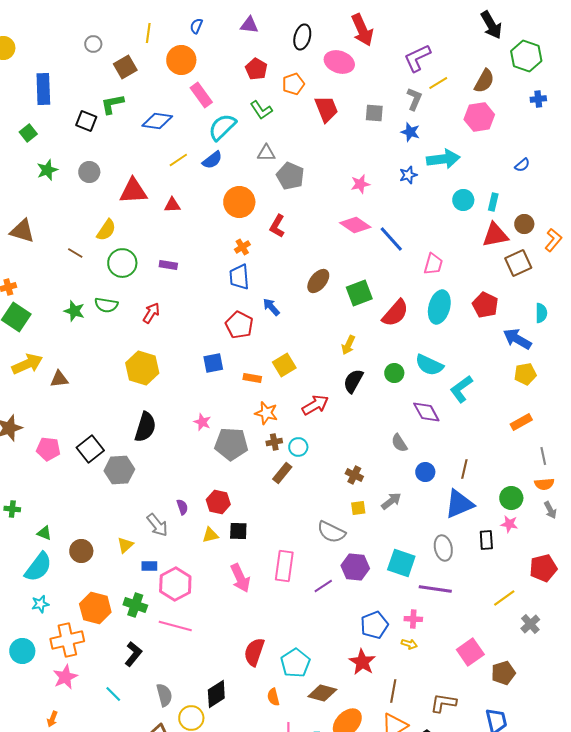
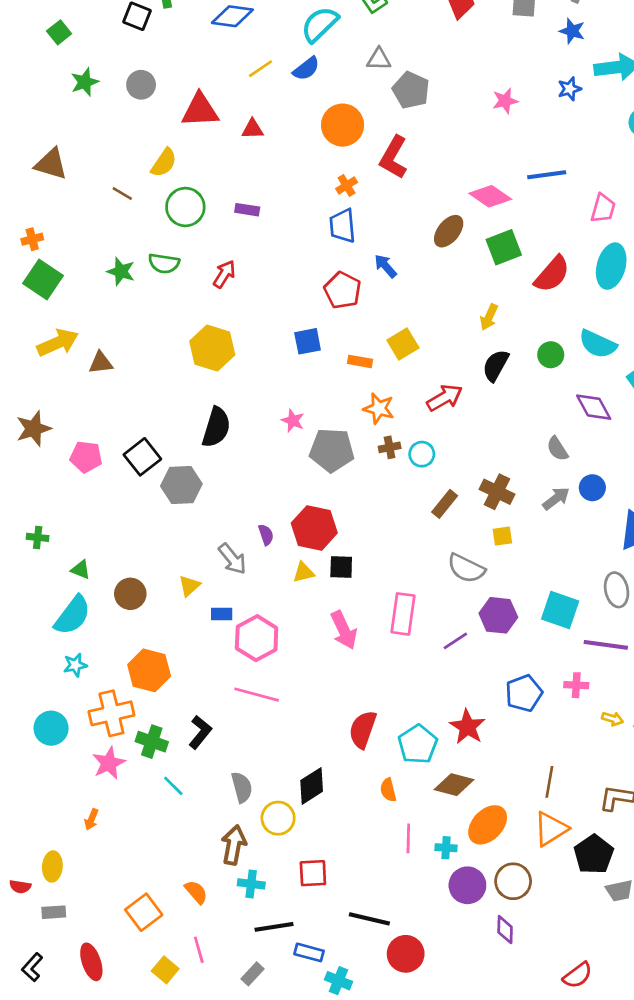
pink diamond: (355, 225) -> (490, 196), moved
red L-shape: (277, 226) -> (394, 157), size x1.4
blue line: (391, 239) -> (547, 175), turned -56
brown rectangle: (282, 473) -> (445, 504), moved
brown cross: (354, 475) -> (497, 492), size x1.4
gray arrow: (391, 501) -> (556, 498), moved
red hexagon: (218, 502) -> (314, 528), size x1.4
green cross: (135, 605) -> (152, 742), moved
yellow arrow: (409, 644) -> (613, 719), moved
red star: (362, 662) -> (467, 727), moved

